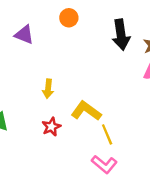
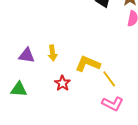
purple triangle: (24, 35) -> (27, 55), moved

